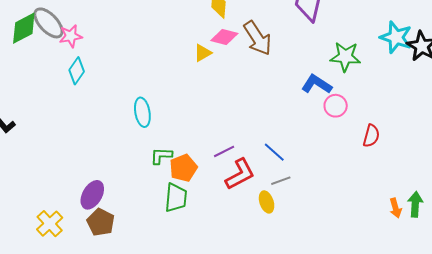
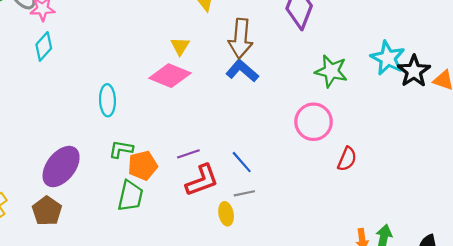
pink diamond: (224, 37) -> (170, 76), moved, size x1.4
brown arrow: (258, 38) -> (241, 38), turned 30
yellow triangle: (203, 53) -> (180, 46), turned -36
blue L-shape: (317, 84) -> (242, 71), moved
pink circle: (336, 106) -> (314, 122), size x1.5
purple ellipse: (92, 195) -> (61, 167), moved, size x1.4

